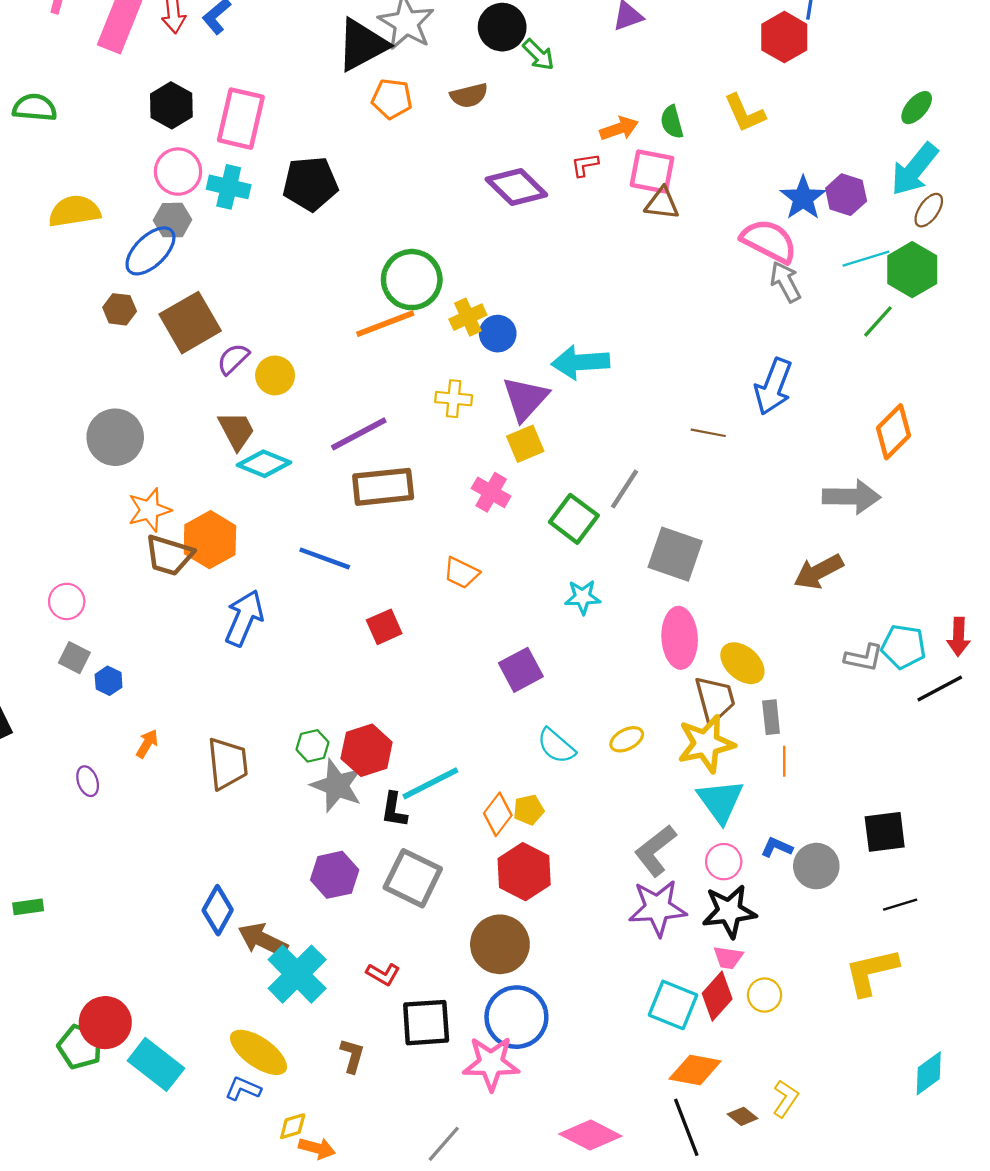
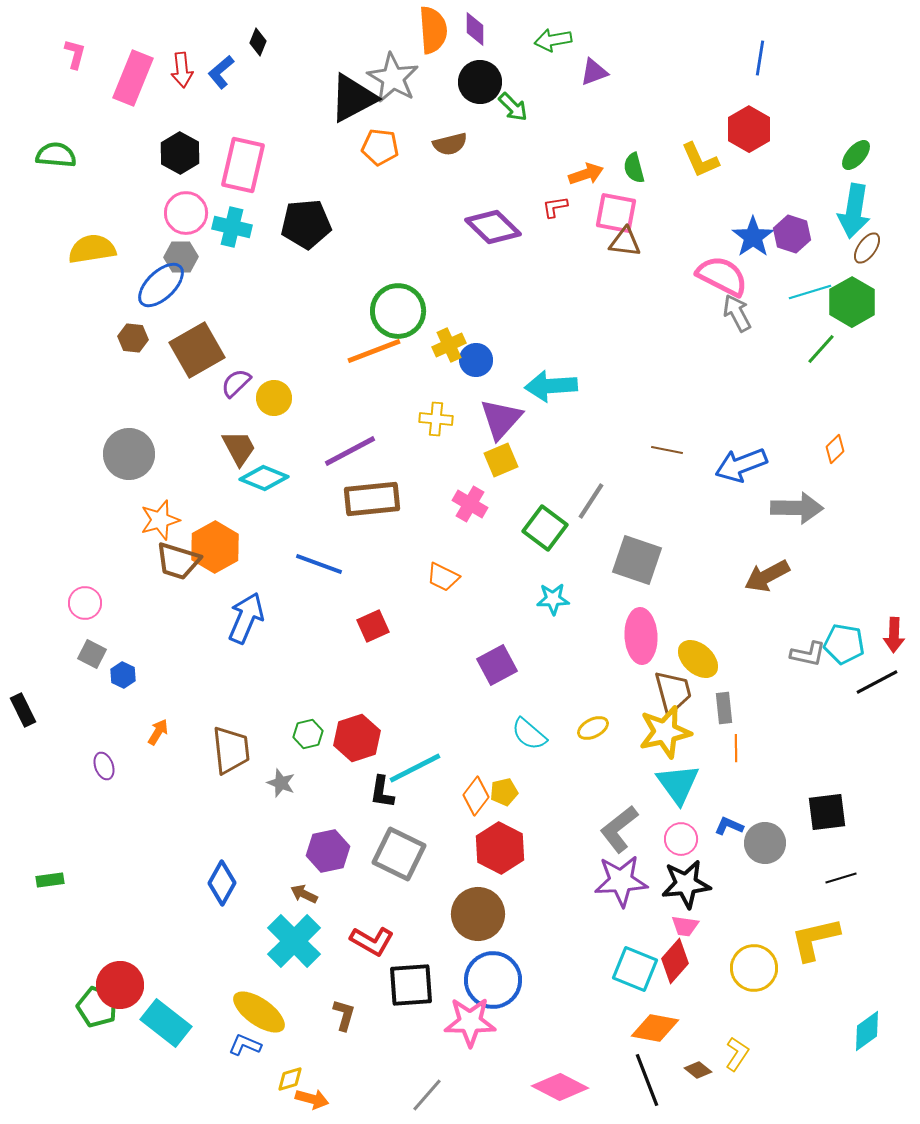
red hexagon: (784, 37) -> (749, 129), moved
cyan arrow: (914, 169) -> (854, 211), turned -30
blue arrow: (773, 386) -> (741, 465), moved, turned 48
orange diamond: (893, 432) -> (835, 449), size x0.6
gray star: (337, 786) -> (281, 783), moved, size x0.6
brown arrow: (263, 940) -> (304, 894), moved, size x0.6
red L-shape: (383, 974) -> (372, 941), size x1.4
yellow circle: (764, 995) -> (754, 968), moved, size x1.5

